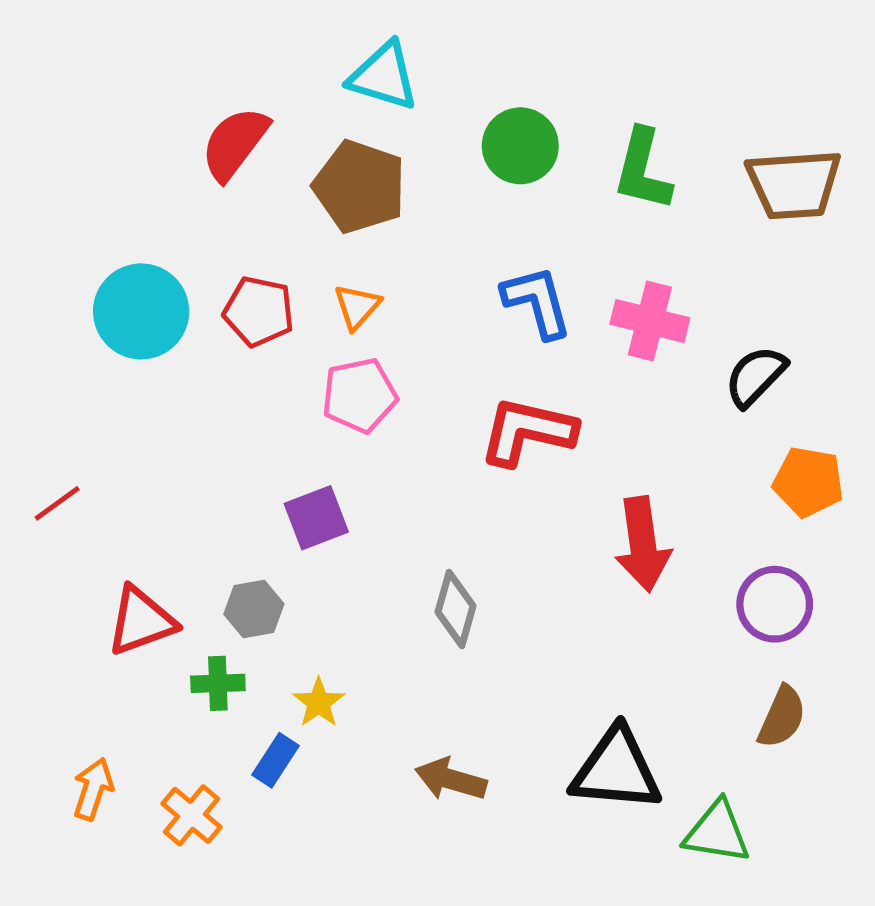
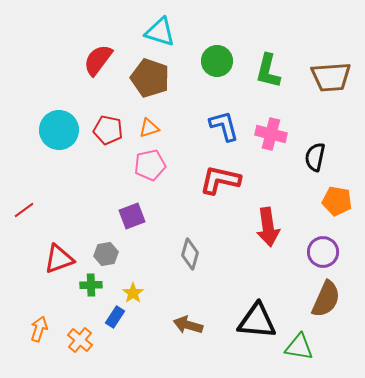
orange triangle: (357, 307) -> (149, 128), turned 30
black semicircle: (755, 376) -> (315, 157), turned -32
brown semicircle: (782, 717) -> (326, 299), size x1.4

